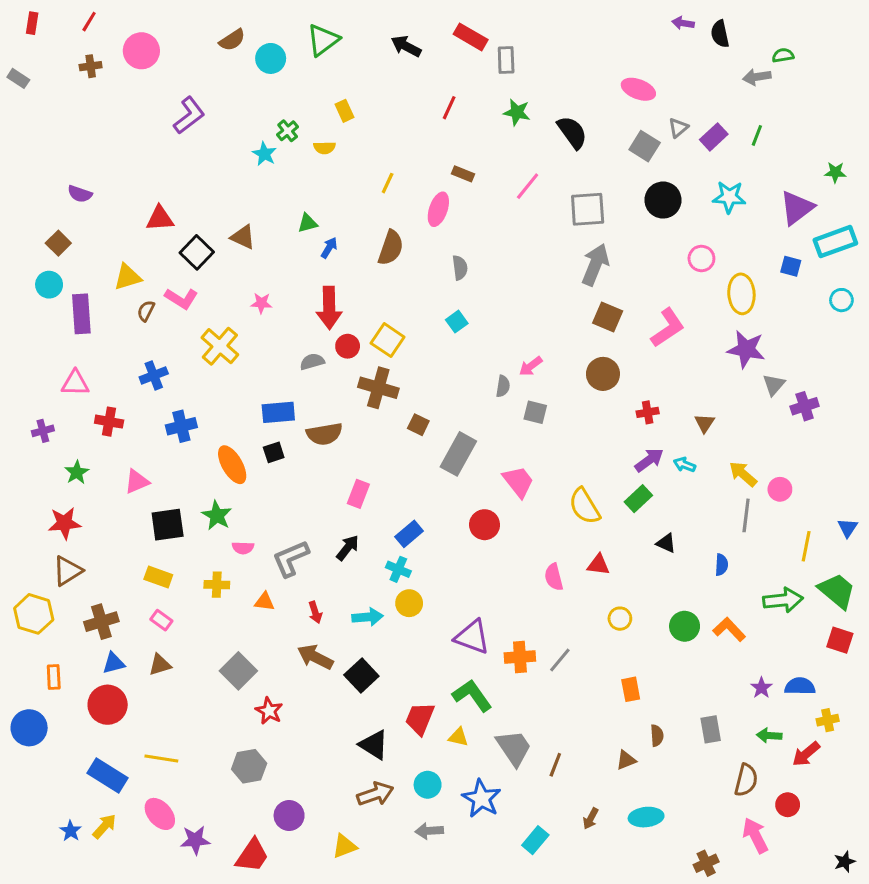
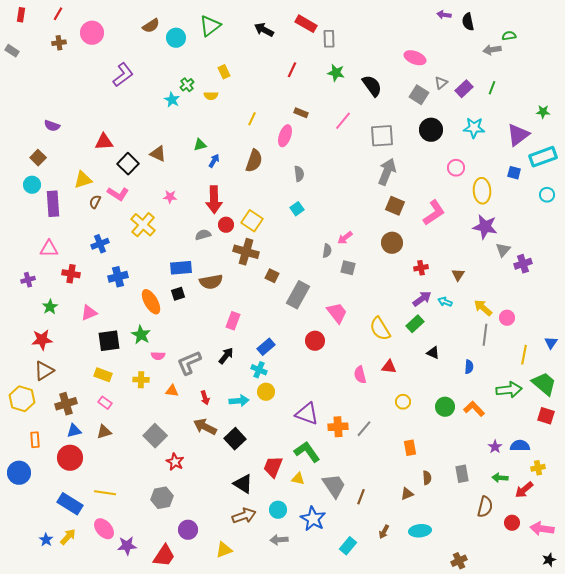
pink arrow: (755, 836) -> (542, 529), moved, turned -55

